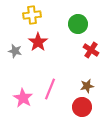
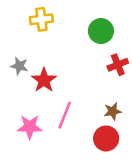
red star: (38, 42) -> (44, 80), moved
red cross: (91, 50) -> (118, 65), turned 35
pink star: (23, 98) -> (30, 127), turned -30

